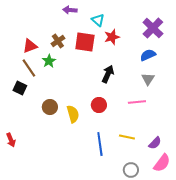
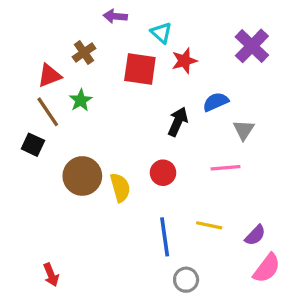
brown cross: (58, 41) -> (84, 53), moved
blue semicircle: (148, 55) -> (216, 102), moved
brown circle: (50, 107) -> (82, 176), size x1.5
red arrow: (11, 140) -> (51, 275), moved
gray circle: (131, 170) -> (186, 280), moved

